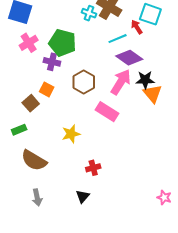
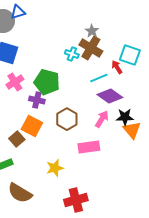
pink arrow: (121, 82) -> (102, 119), size x0.7
orange square: (47, 89) -> (32, 126), size x1.5
pink rectangle: (107, 112) -> (89, 147), turned -40
red cross: (93, 168) -> (76, 200), size x1.6

